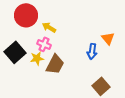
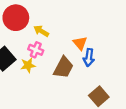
orange triangle: (108, 38) -> (80, 43), moved
brown trapezoid: (55, 64) -> (63, 67), moved

